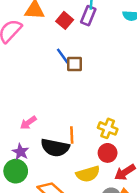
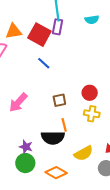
red square: (65, 20) -> (39, 35), size x1.6
brown square: (74, 64) -> (59, 100), moved
pink arrow: (28, 123) -> (18, 102), moved, size x1.5
red circle: (108, 153) -> (90, 93), moved

